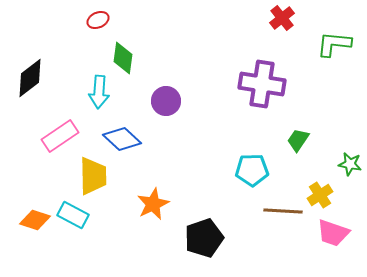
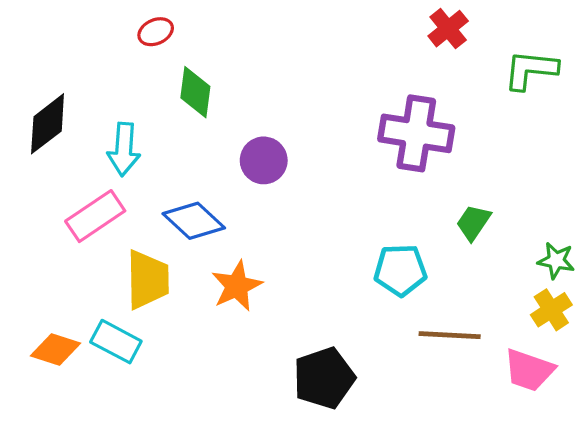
cyan arrow: (99, 92) -> (124, 149), moved
yellow cross: (320, 195) -> (551, 310), moved
orange star: (153, 204) -> (237, 286), moved

